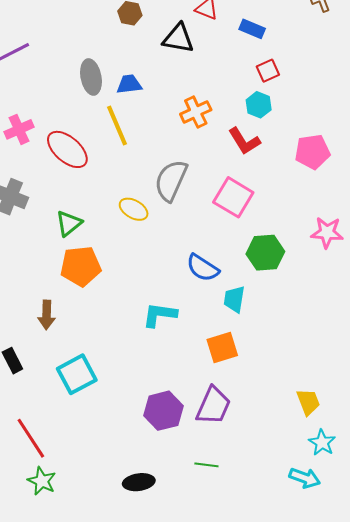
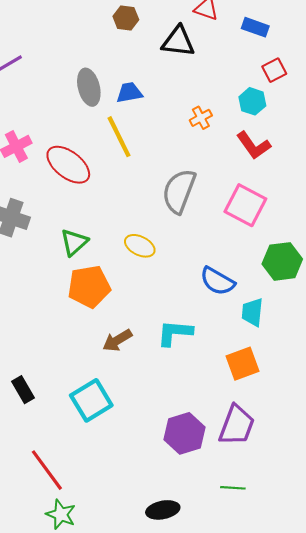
cyan hexagon: (259, 105) -> (252, 101), moved
orange cross: (196, 112) -> (201, 118), size x0.7
yellow ellipse: (134, 209) -> (140, 246), moved
brown arrow: (47, 315) -> (117, 340), moved, turned 60

